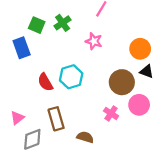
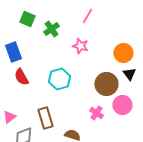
green square: (37, 25) -> (27, 19), moved
black triangle: (147, 71) -> (129, 74), turned 32
red semicircle: (45, 82) -> (21, 77), moved

